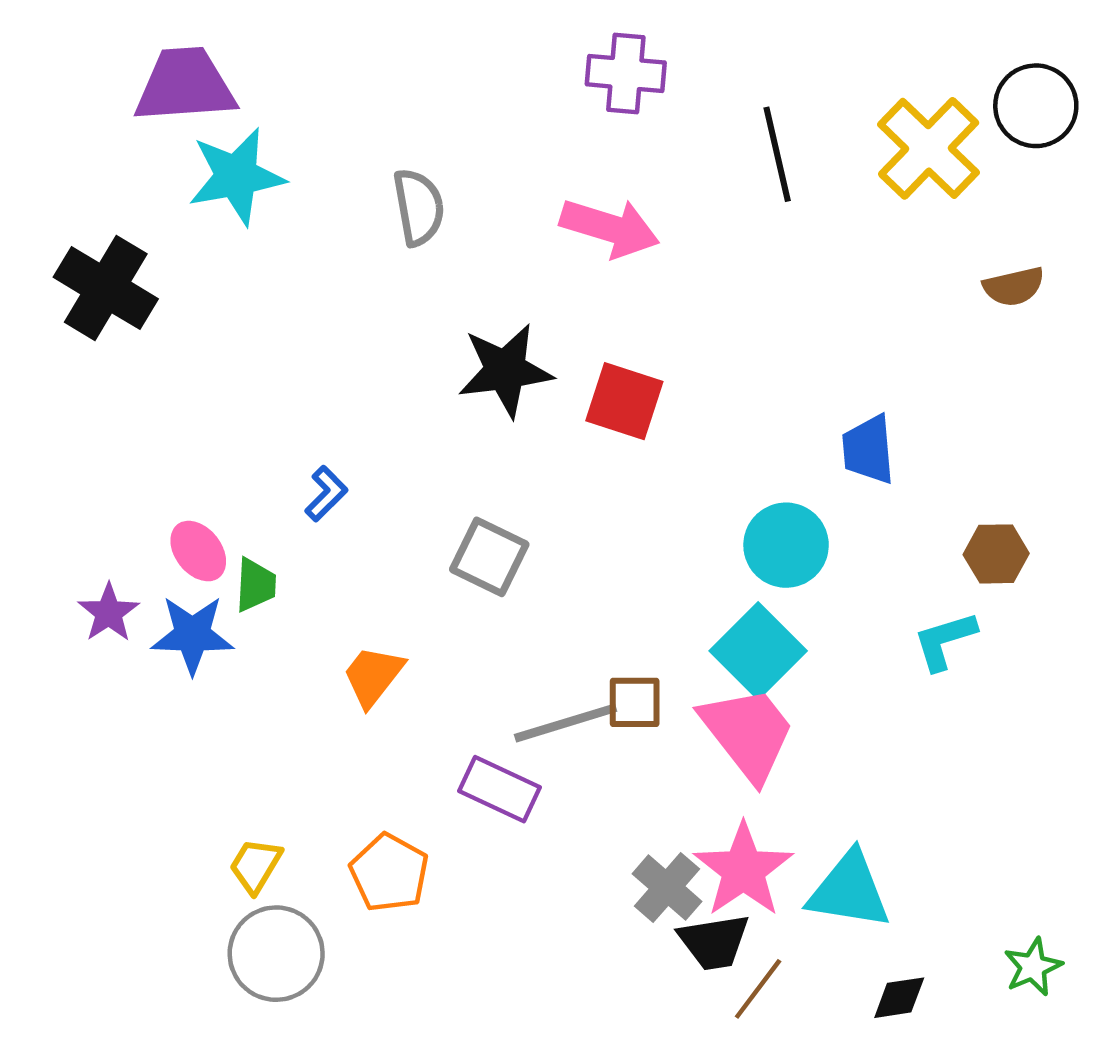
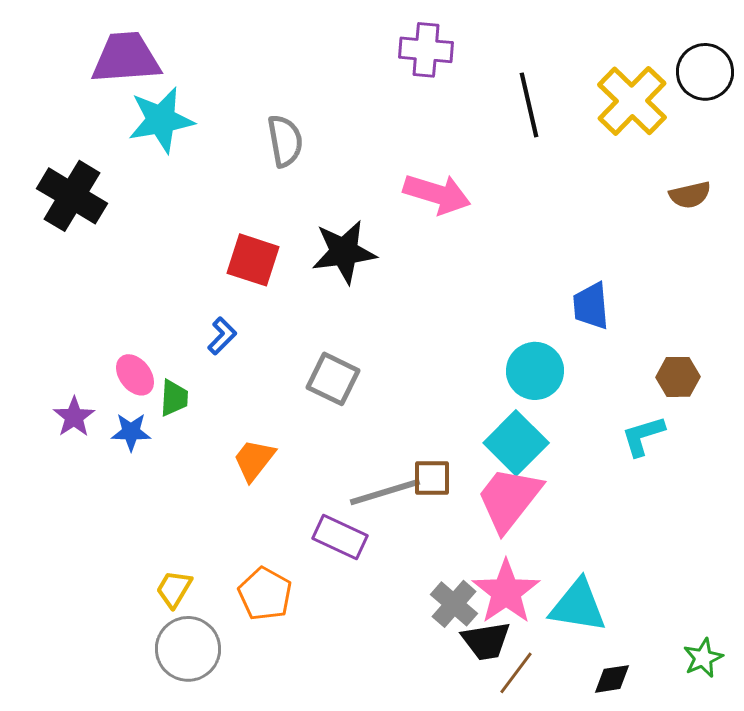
pink arrow: (610, 228) -> (437, 194), moved
red square: (624, 401) -> (253, 260), moved
blue star: (192, 635) -> (131, 432), size x0.7
pink trapezoid: (748, 733) -> (509, 499), turned -104

